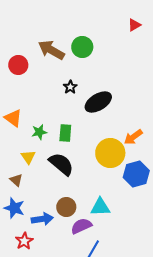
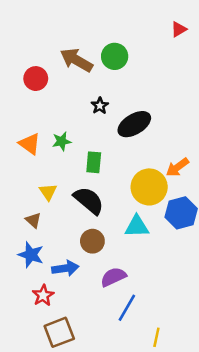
green star: (39, 132) -> (62, 141), moved
brown circle: (66, 207) -> (92, 241), moved
cyan triangle: (100, 207) -> (137, 226), moved

